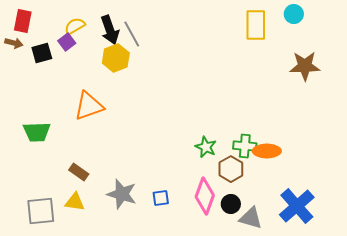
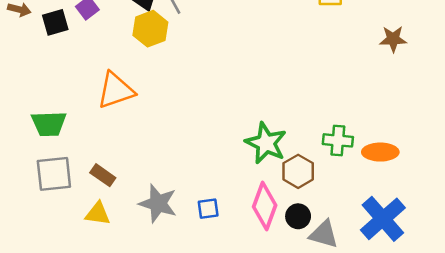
brown star: (305, 66) -> (393, 39), size x0.7
green cross: (245, 146) -> (338, 140), moved
green star: (206, 147) -> (266, 143), size x1.5
orange ellipse: (267, 151) -> (380, 152), moved
gray square: (41, 211) -> (54, 174), moved

